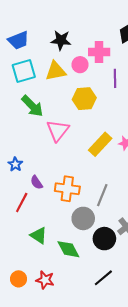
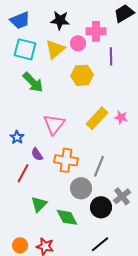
cyan square: (24, 71) -> (25, 49), turned 30
yellow triangle: (56, 71) -> (55, 49), turned -30
pink triangle: (58, 130) -> (54, 124), moved
green triangle: (39, 235) -> (39, 204), turned 42

